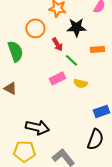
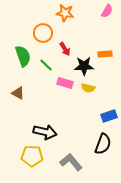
black star: (76, 27) -> (84, 66), moved
green line: (71, 60) -> (46, 65), moved
pink rectangle: (57, 78) -> (65, 83), turned 42

